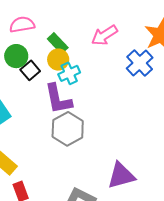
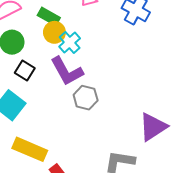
black square: (30, 70) -> (25, 70), moved
gray hexagon: (68, 129) -> (86, 98), size x0.7

